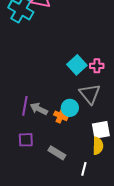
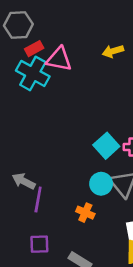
cyan circle: (70, 108) -> (101, 184), moved
gray arrow: (39, 109) -> (24, 181), moved

